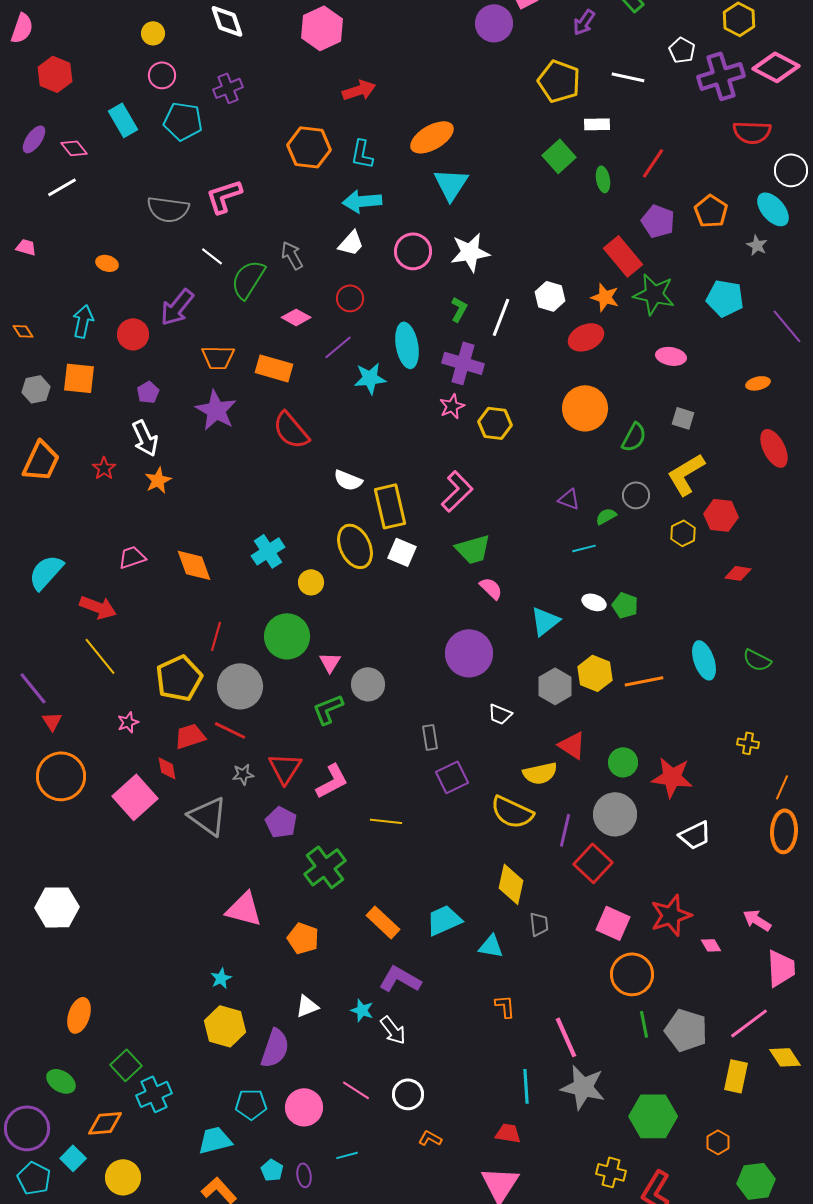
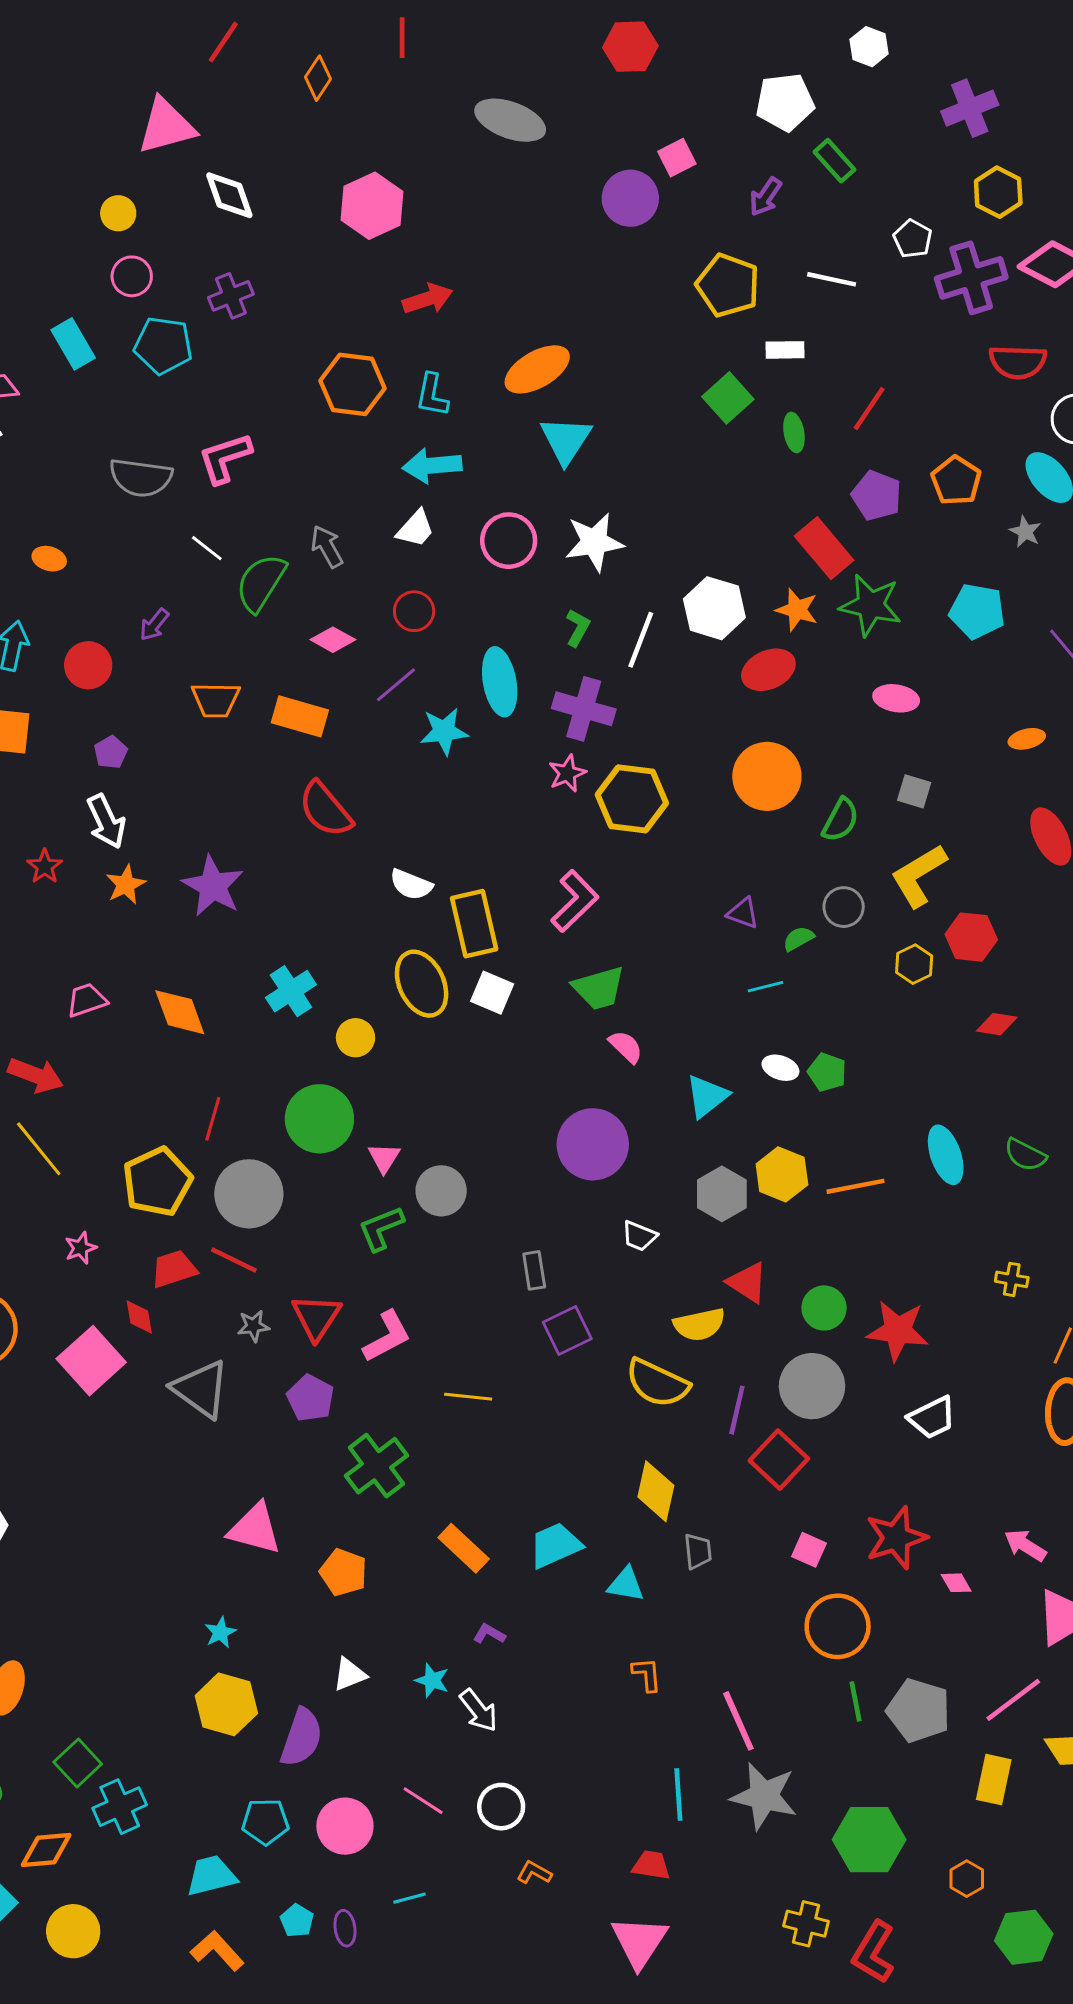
white hexagon: (550, 296) -> (714, 608), size x1.4
purple arrow: (177, 307) -> (154, 625), size x0.6
purple star: (216, 410) -> (213, 886), moved
yellow hexagon: (495, 423) -> (632, 799), size x1.4
pink square: (613, 923) -> (809, 1550), size x0.7
purple L-shape: (400, 979) -> (489, 1634), size x0.5

